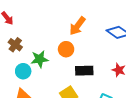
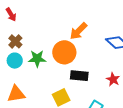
orange circle: (66, 49) -> (64, 52), size x1.5
cyan circle: (23, 71) -> (15, 61), moved

